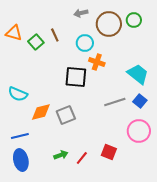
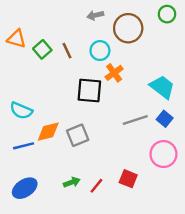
green circle: (134, 20) -> (167, 14), moved
brown line: (55, 35) -> (67, 51), moved
orange cross: (97, 62) -> (114, 73), turned 35
blue line: (20, 136) -> (24, 146), moved
blue ellipse: (21, 160) -> (25, 188), turned 70

